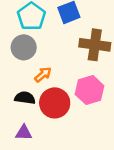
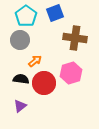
purple triangle: (24, 133) -> (20, 106), turned -40

